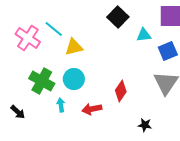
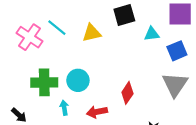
black square: (118, 17) -> (124, 15), turned 30
yellow triangle: (74, 47) -> (92, 33), moved
green cross: (42, 81) -> (44, 82), turned -30

